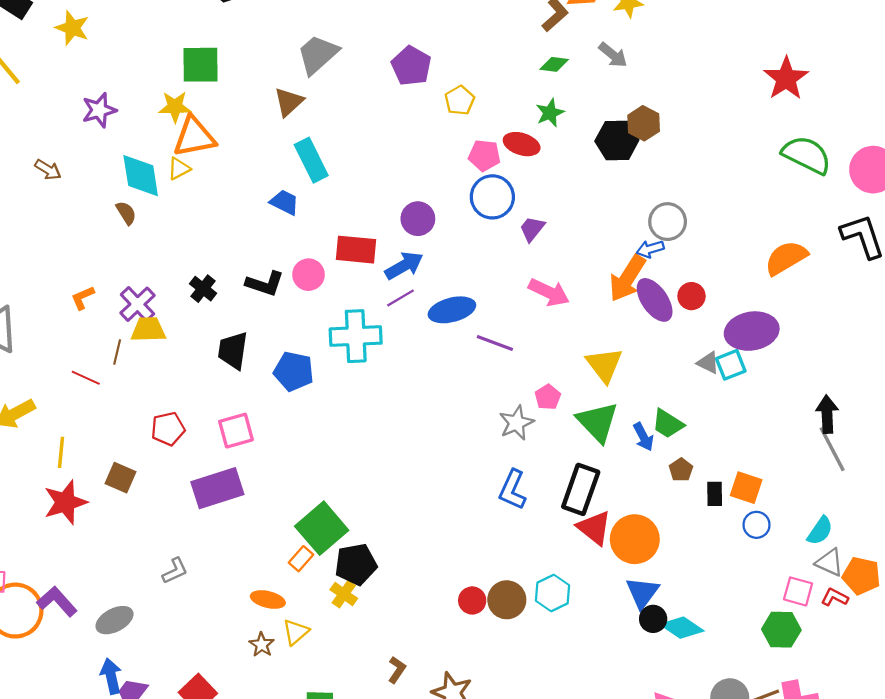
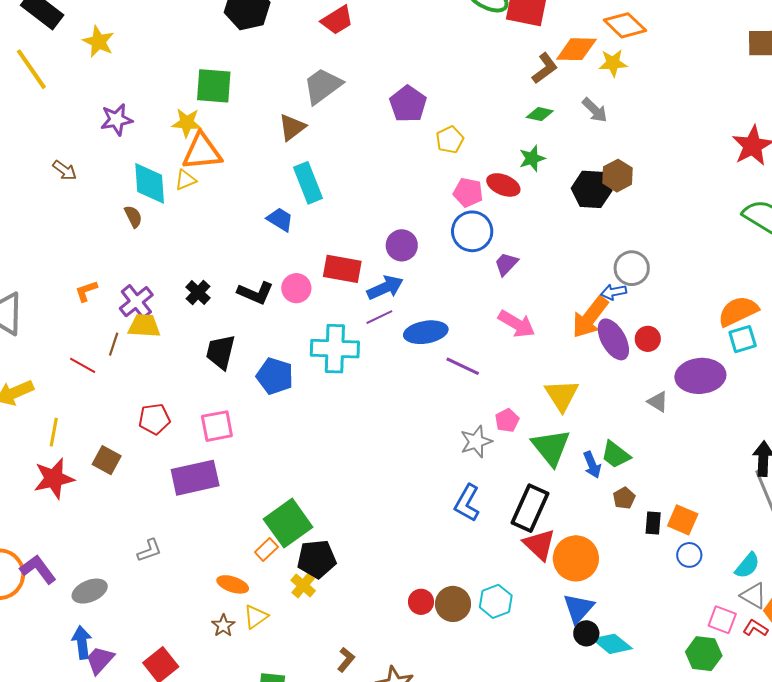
cyan square: (731, 365) -> (743, 339), moved

